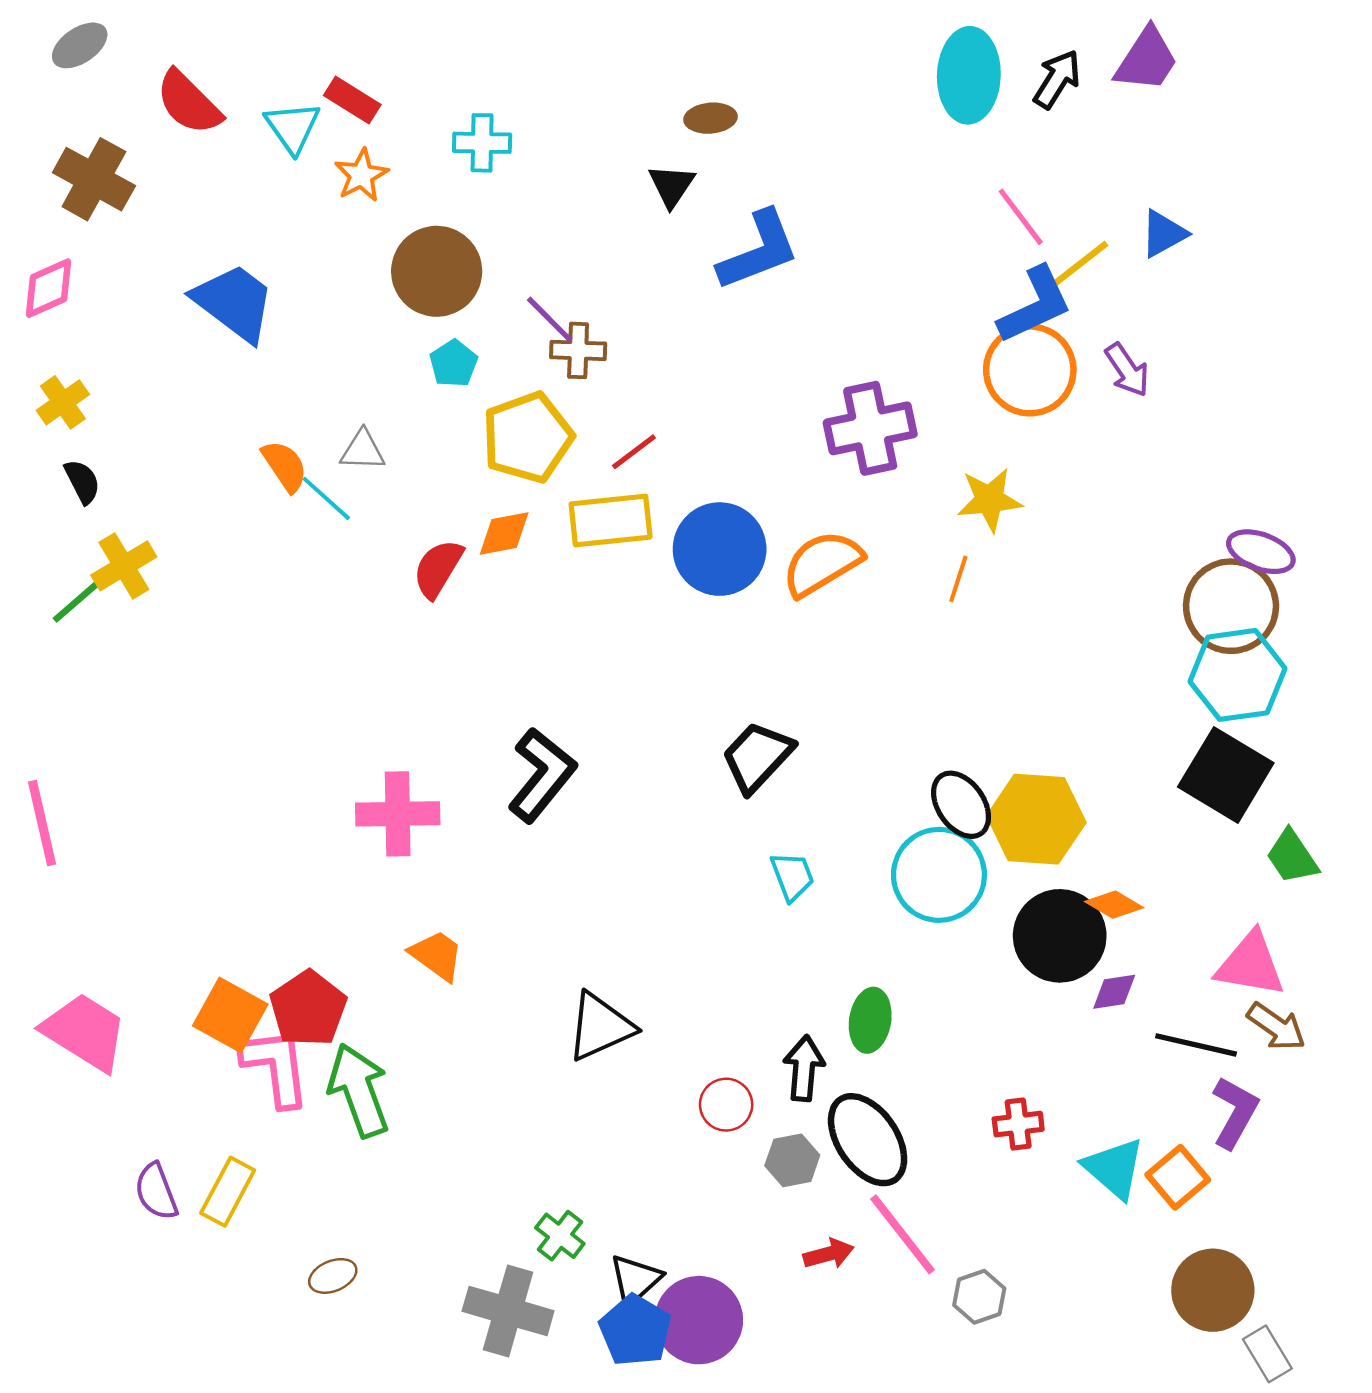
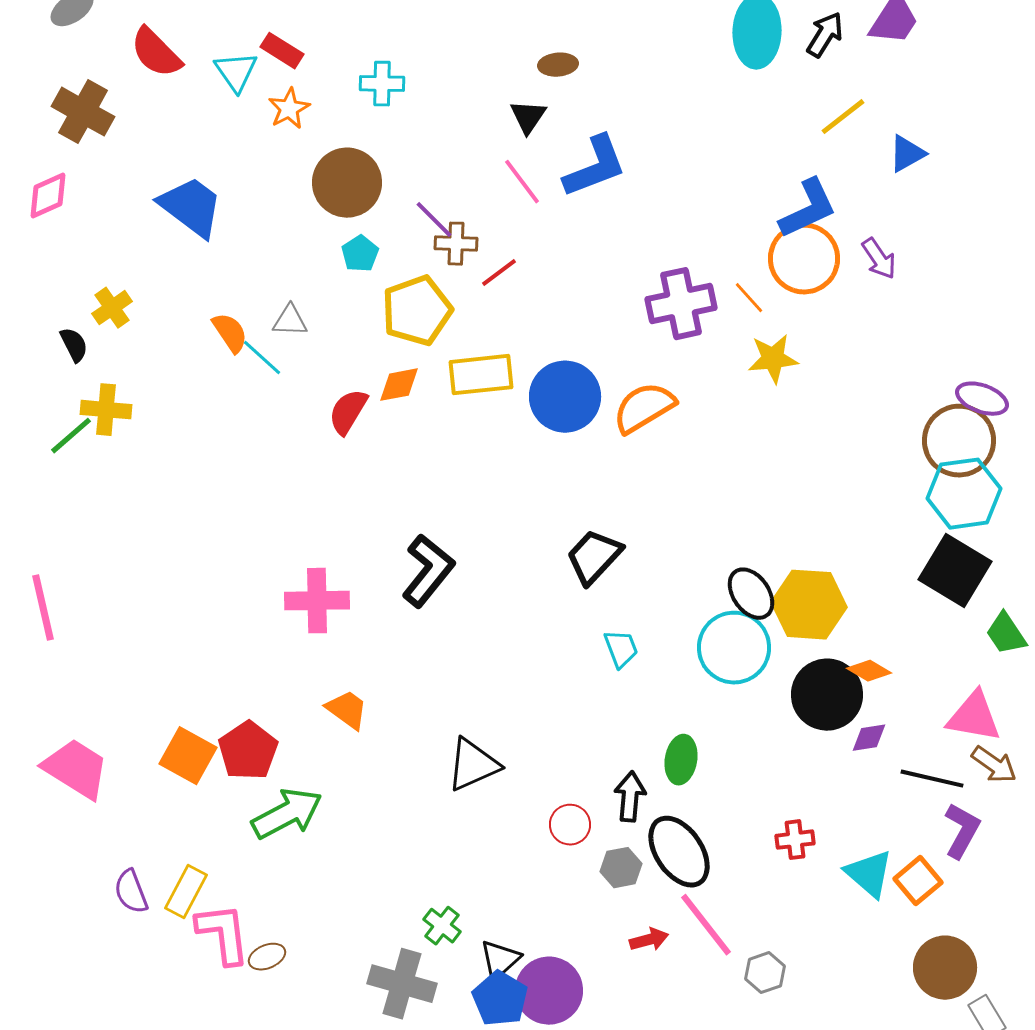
pink line: (1021, 217) -> (522, 182), moved
yellow line: (1080, 264) -> (843, 117), moved
yellow cross: (63, 402) -> (112, 308), moved
red line: (634, 452) -> (499, 273), moved
yellow cross: (124, 566) -> (106, 410), turned 36
orange line: (958, 579) -> (749, 298), moved, turned -60
pink L-shape: (276, 1067) -> (223, 934), moved
green arrow: (359, 1090) -> (287, 814), turned 82

